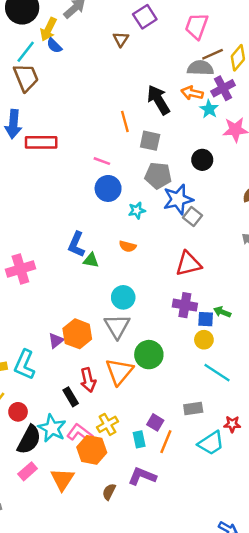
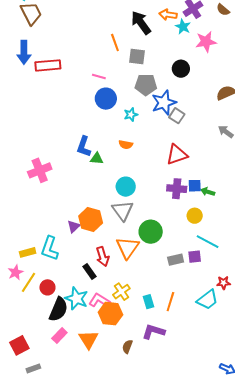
blue square: (206, 319) -> (195, 186), moved
gray rectangle: (193, 409) -> (176, 260), moved
purple square: (155, 422) -> (195, 257), moved, turned -32

